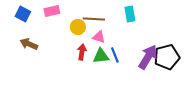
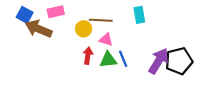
brown arrow: (29, 44) -> (39, 29), moved, size x1.4

